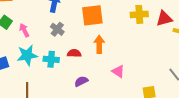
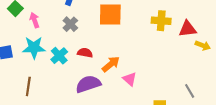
orange arrow: (99, 44) -> (111, 64), moved, turned 42
cyan cross: (51, 59) -> (59, 56), turned 35
purple semicircle: (81, 81) -> (88, 84), size x1.6

